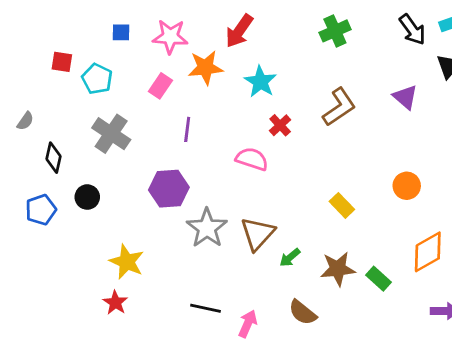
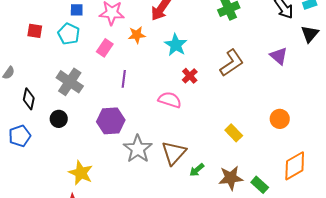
orange star: (205, 68) -> (137, 35), size x0.7
cyan pentagon: (97, 79) -> (69, 34), moved
black circle: (87, 197) -> (59, 119), moved

